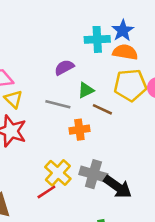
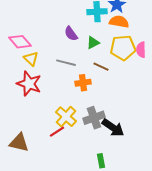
purple semicircle: (64, 67) -> (71, 34), turned -98
green triangle: (86, 90) -> (93, 43), moved
gray cross: (93, 174) -> (94, 118), turned -35

